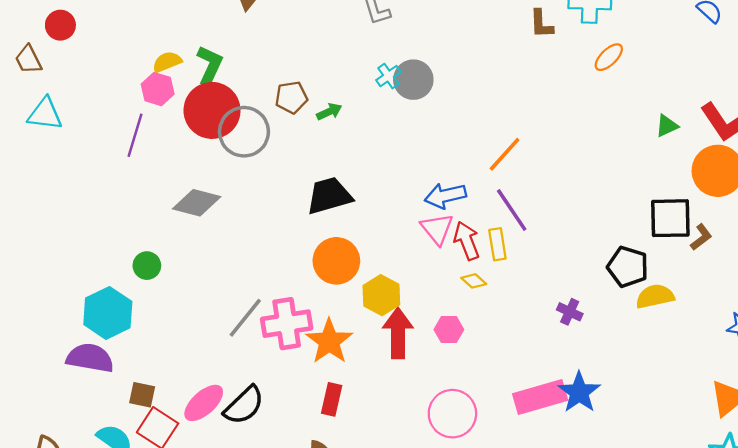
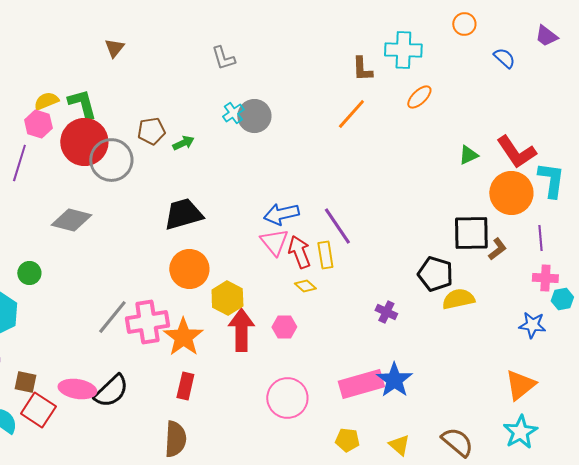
green L-shape: (210, 65) -> (82, 104), turned -40
orange line: (505, 154) -> (351, 114), moved
pink ellipse: (204, 403) -> (77, 389), turned 51

